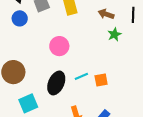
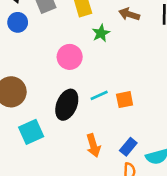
green star: (114, 34) -> (101, 33), moved

